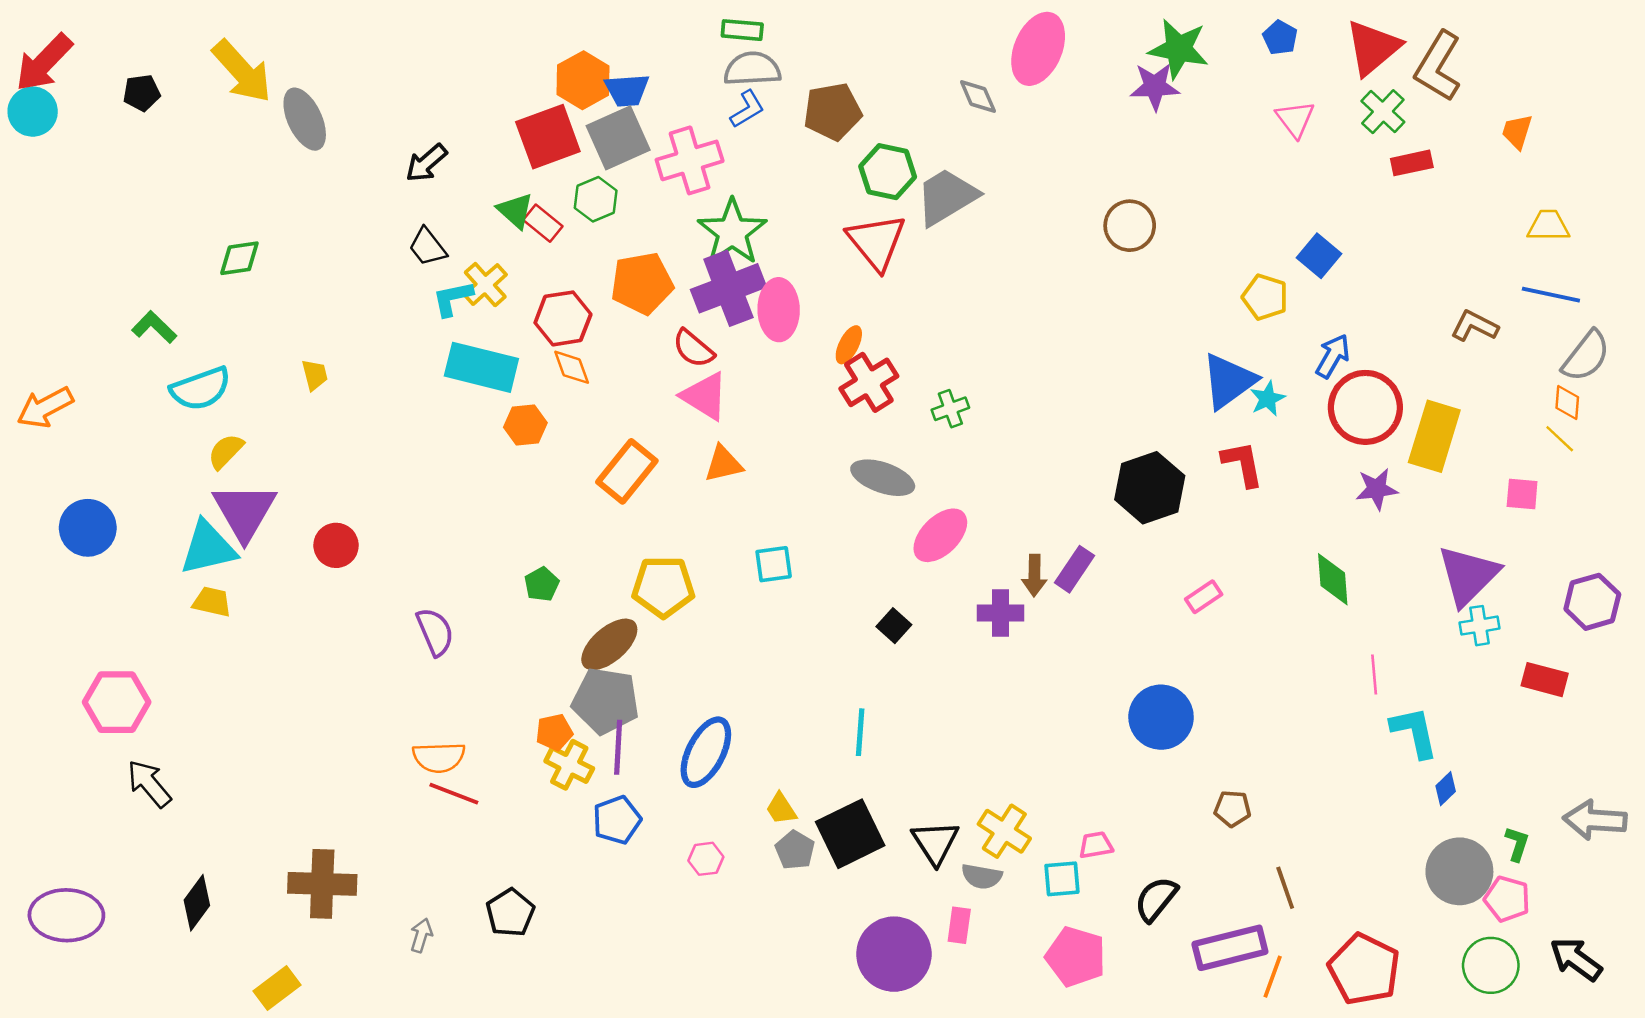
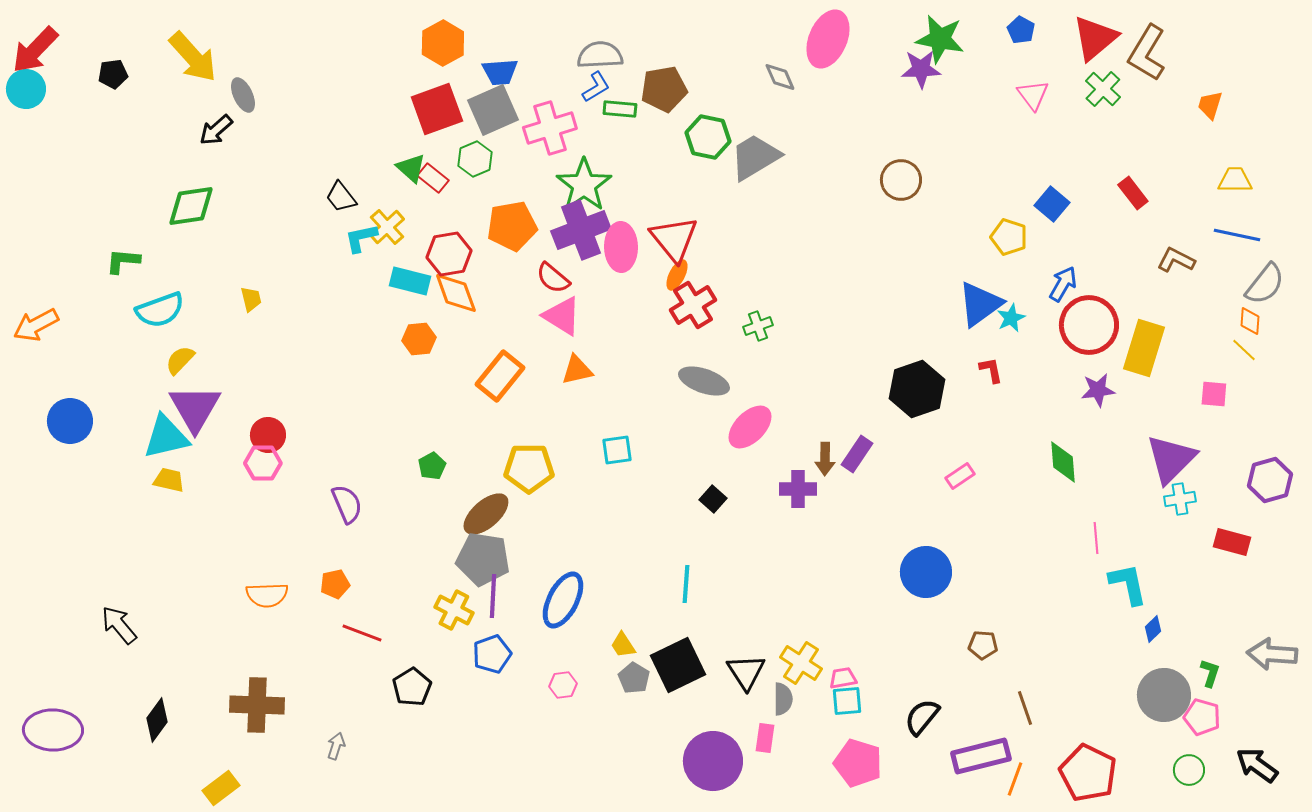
green rectangle: (742, 30) -> (620, 109), moved
orange hexagon: (583, 80) -> (443, 43), moved
gray ellipse: (305, 119) -> (243, 95), size x0.7
black arrow: (426, 163) -> (216, 130), moved
red rectangle: (1412, 163) -> (1133, 193), moved, turned 64
red triangle: (876, 242) -> (674, 239), moved
green diamond: (239, 258) -> (191, 206), size x1.4
green L-shape: (154, 327) -> (123, 261), turned -39
cyan rectangle: (481, 367) -> (410, 281), moved, size x0.7
orange diamond: (572, 367) -> (456, 293), size x1.4
red L-shape: (1243, 464) -> (991, 370), size x0.7
pink hexagon: (117, 702) -> (263, 463), moved, size x0.7
orange pentagon: (554, 732) -> (335, 584), moved
orange semicircle: (439, 757) -> (267, 595), moved
pink trapezoid: (1096, 845) -> (843, 678), moved
gray semicircle: (982, 876) -> (783, 699), turned -100
black pentagon: (510, 913) -> (412, 687), moved
green circle: (1491, 965) -> (1189, 770), size x0.7

